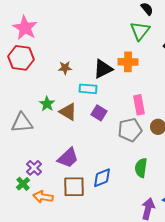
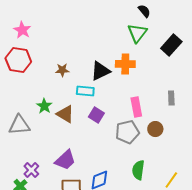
pink star: (25, 28) -> (22, 30), size x0.7

